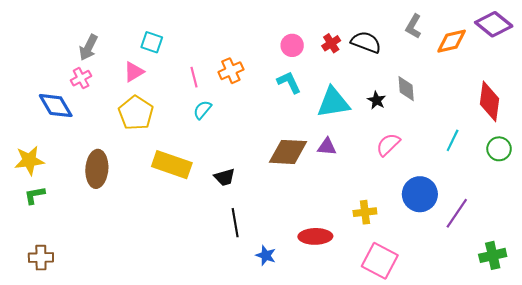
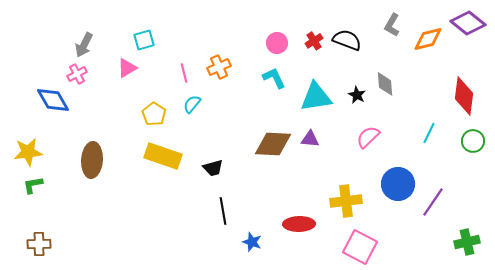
cyan square: (152, 42) -> (144, 40), turned -35
yellow pentagon: (136, 113) -> (154, 114), moved, size x0.7
yellow cross: (365, 212) -> (346, 201), size x1.4

